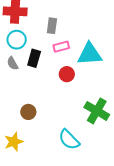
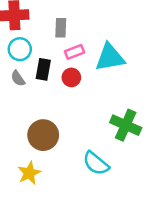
red circle: (67, 74) -> (71, 77), moved
brown circle: (28, 112) -> (43, 135), size x1.6

